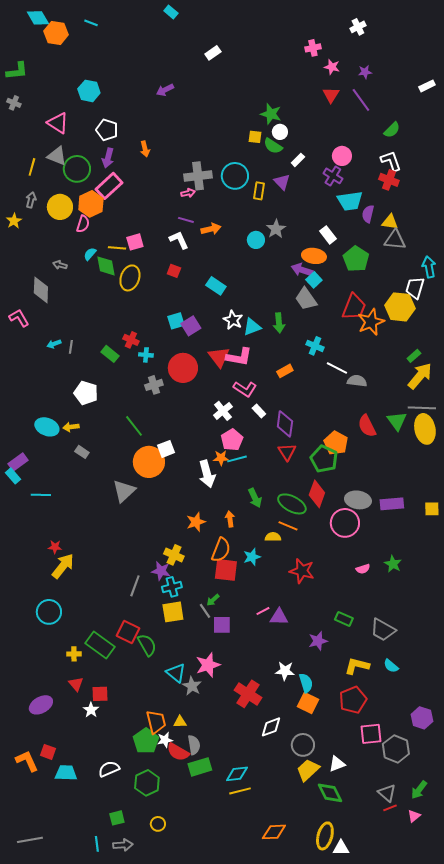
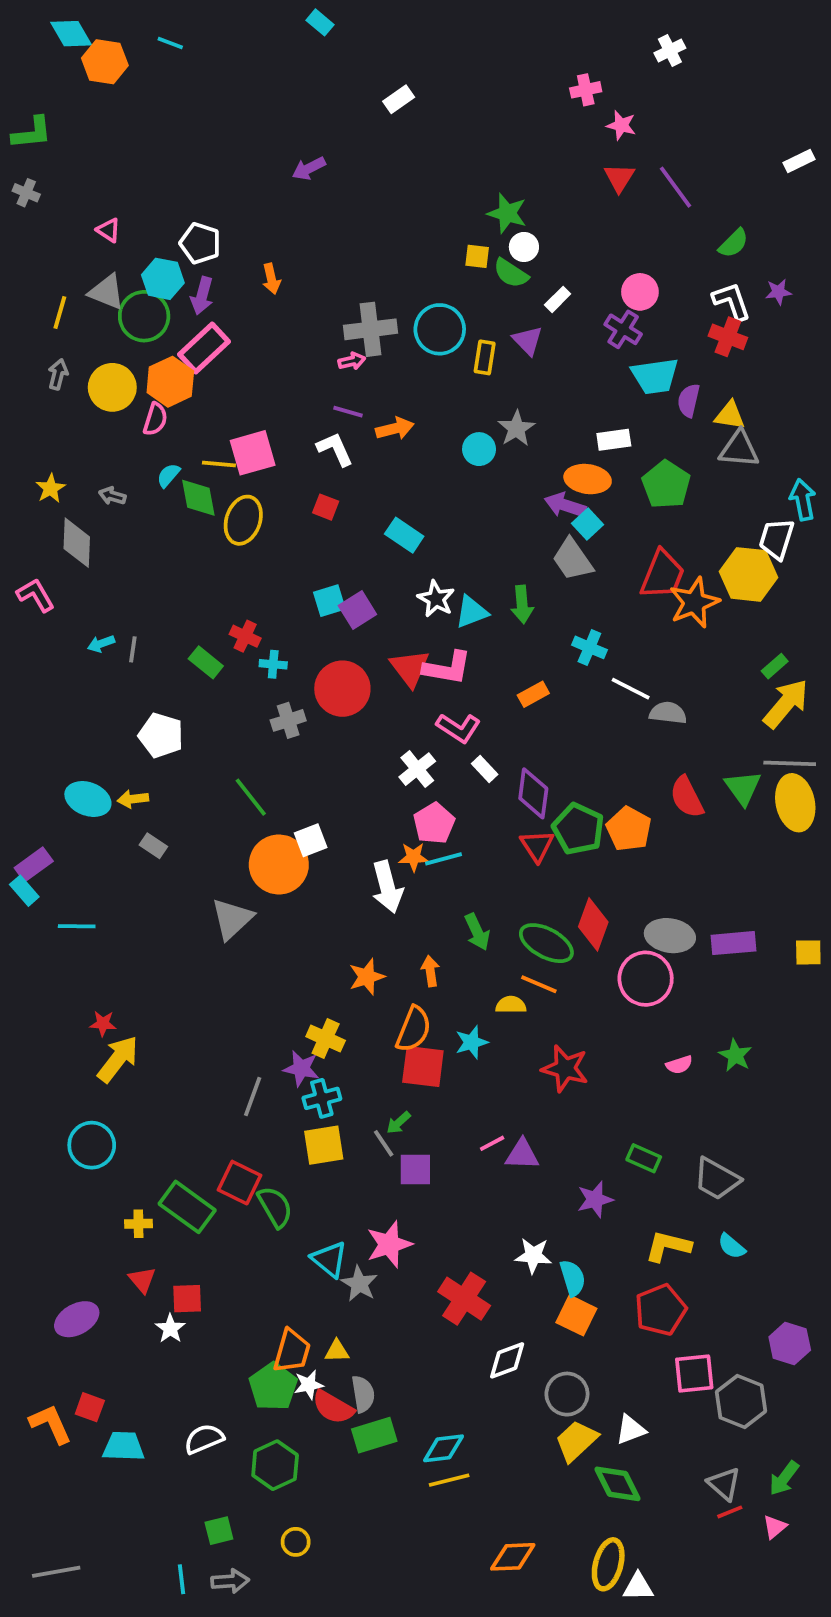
purple star: (365, 72) -> (778, 292), moved
cyan hexagon: (89, 91) -> (163, 279), moved
pink triangle: (58, 123) -> (109, 230), size x0.6
yellow star: (14, 221) -> (51, 488), moved
white rectangle: (328, 235) -> (614, 440), turned -60
pink square: (135, 242) -> (253, 453), size x1.4
green pentagon: (324, 459) -> (578, 829), moved
orange trapezoid: (156, 722) -> (292, 1351), turned 30

